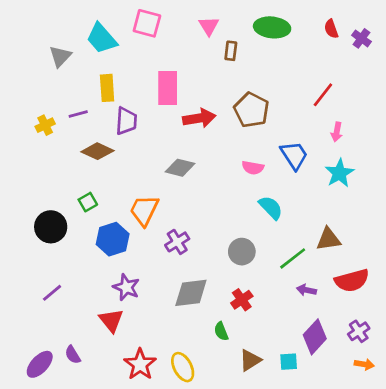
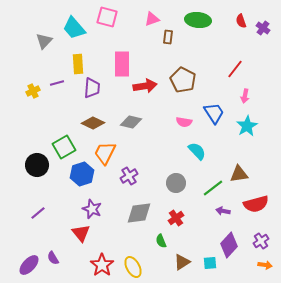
pink triangle: (209, 26) -> (152, 19), turned 42
brown diamond: (97, 151) -> (93, 123), moved
green square: (88, 202) -> (64, 147), size x1.6

